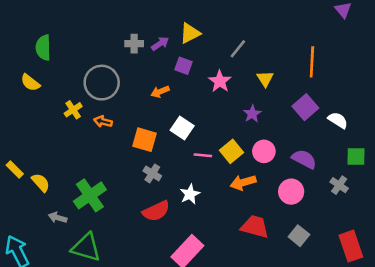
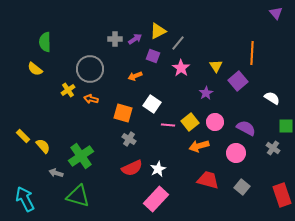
gray line: (238, 49) -> (178, 43), moved
purple square: (305, 107) -> (238, 81), moved
white star: (190, 194) -> (158, 169), moved

